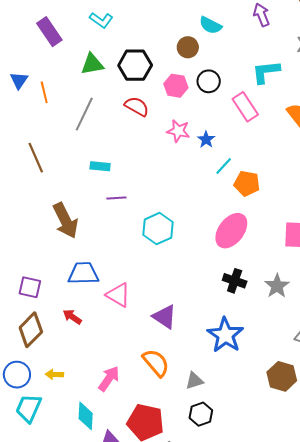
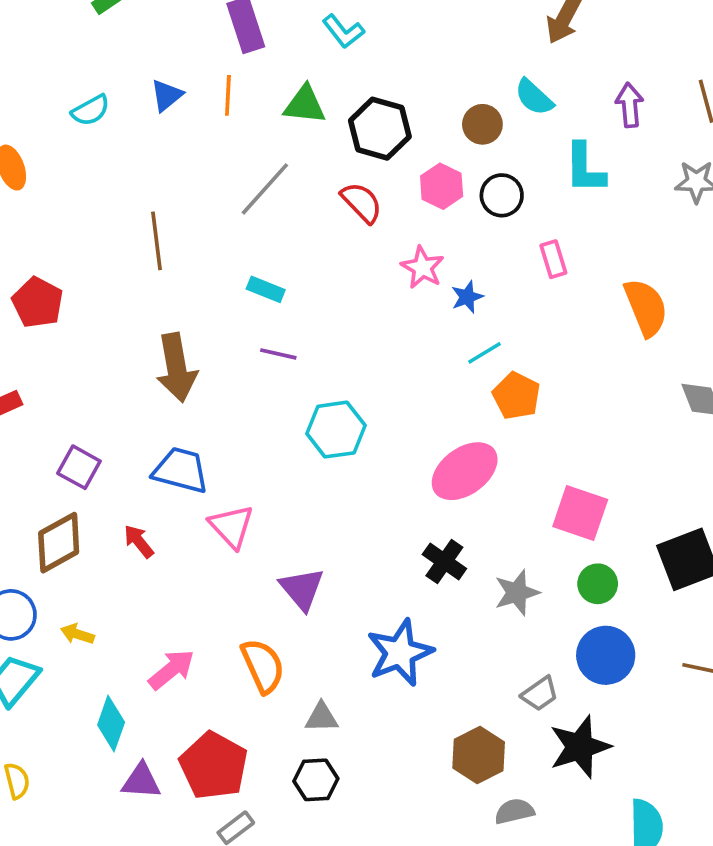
cyan L-shape: (266, 72) -> (585, 168), moved, turned -100
orange line: (44, 92) -> (228, 95), moved
pink rectangle: (245, 107) -> (553, 259), size x0.7

